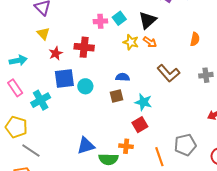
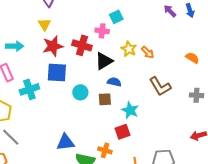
cyan square: (119, 18) -> (116, 17), moved
black triangle: (148, 20) -> (104, 61), moved
pink cross: (100, 21) -> (102, 31), moved
orange semicircle: (195, 39) -> (192, 58), turned -80
red star: (56, 53) -> (53, 46), size x1.5
cyan circle: (85, 86) -> (80, 92), moved

